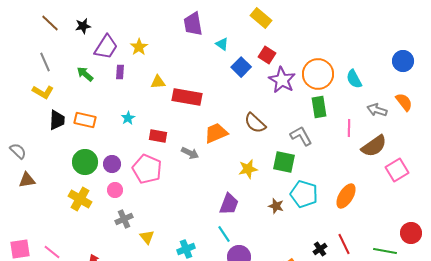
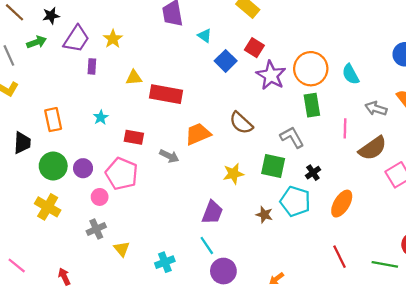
green arrow: (85, 74) -> (37, 42), moved, turned 120
black trapezoid: (57, 120) -> (22, 143), moved
orange rectangle: (85, 120) -> (53, 120), turned 65
pink circle: (115, 190) -> (100, 197), moved
black cross: (320, 249) -> (313, 173), moved

